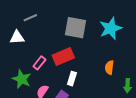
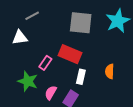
red rectangle: (63, 56) -> (70, 54), turned 50
orange semicircle: (109, 68) -> (110, 71), moved

